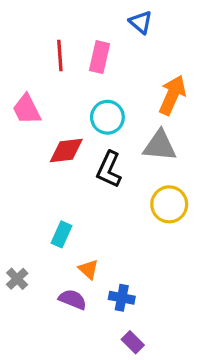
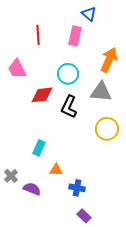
pink rectangle: (100, 57) -> (75, 36), moved
orange triangle: (88, 269) -> (56, 170), turned -40
purple semicircle: (73, 299) -> (32, 189), moved

